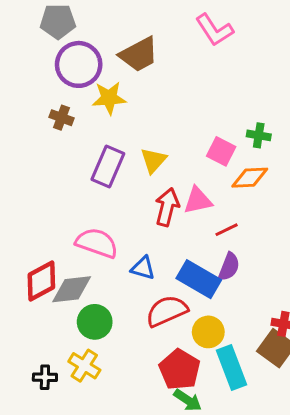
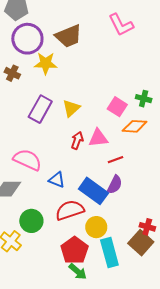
red arrow: (167, 207) -> (77, 140), size x0.7
green circle: (95, 322) -> (31, 221), moved

